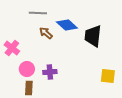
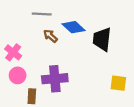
pink circle: (27, 69) -> (18, 75), moved
purple cross: (50, 72) -> (55, 79), size x1.6

